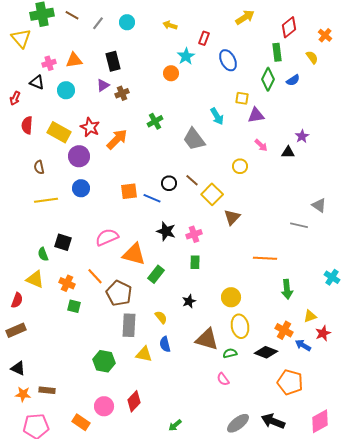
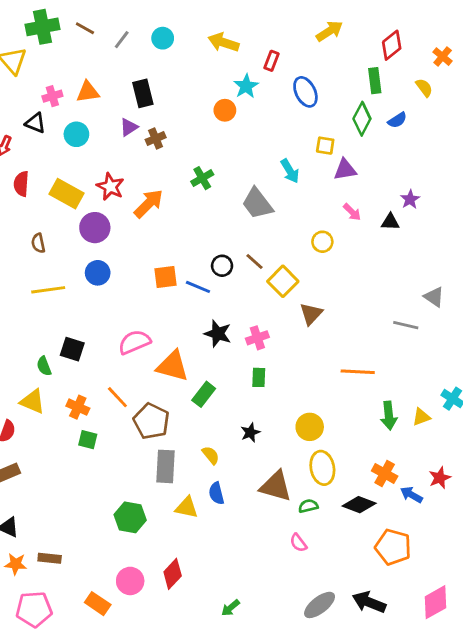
yellow arrow: (170, 25) -> (223, 42), size x1.5
yellow triangle: (310, 316) -> (421, 417), moved

